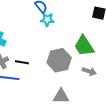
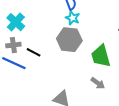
gray hexagon: (59, 60) -> (69, 40), moved

